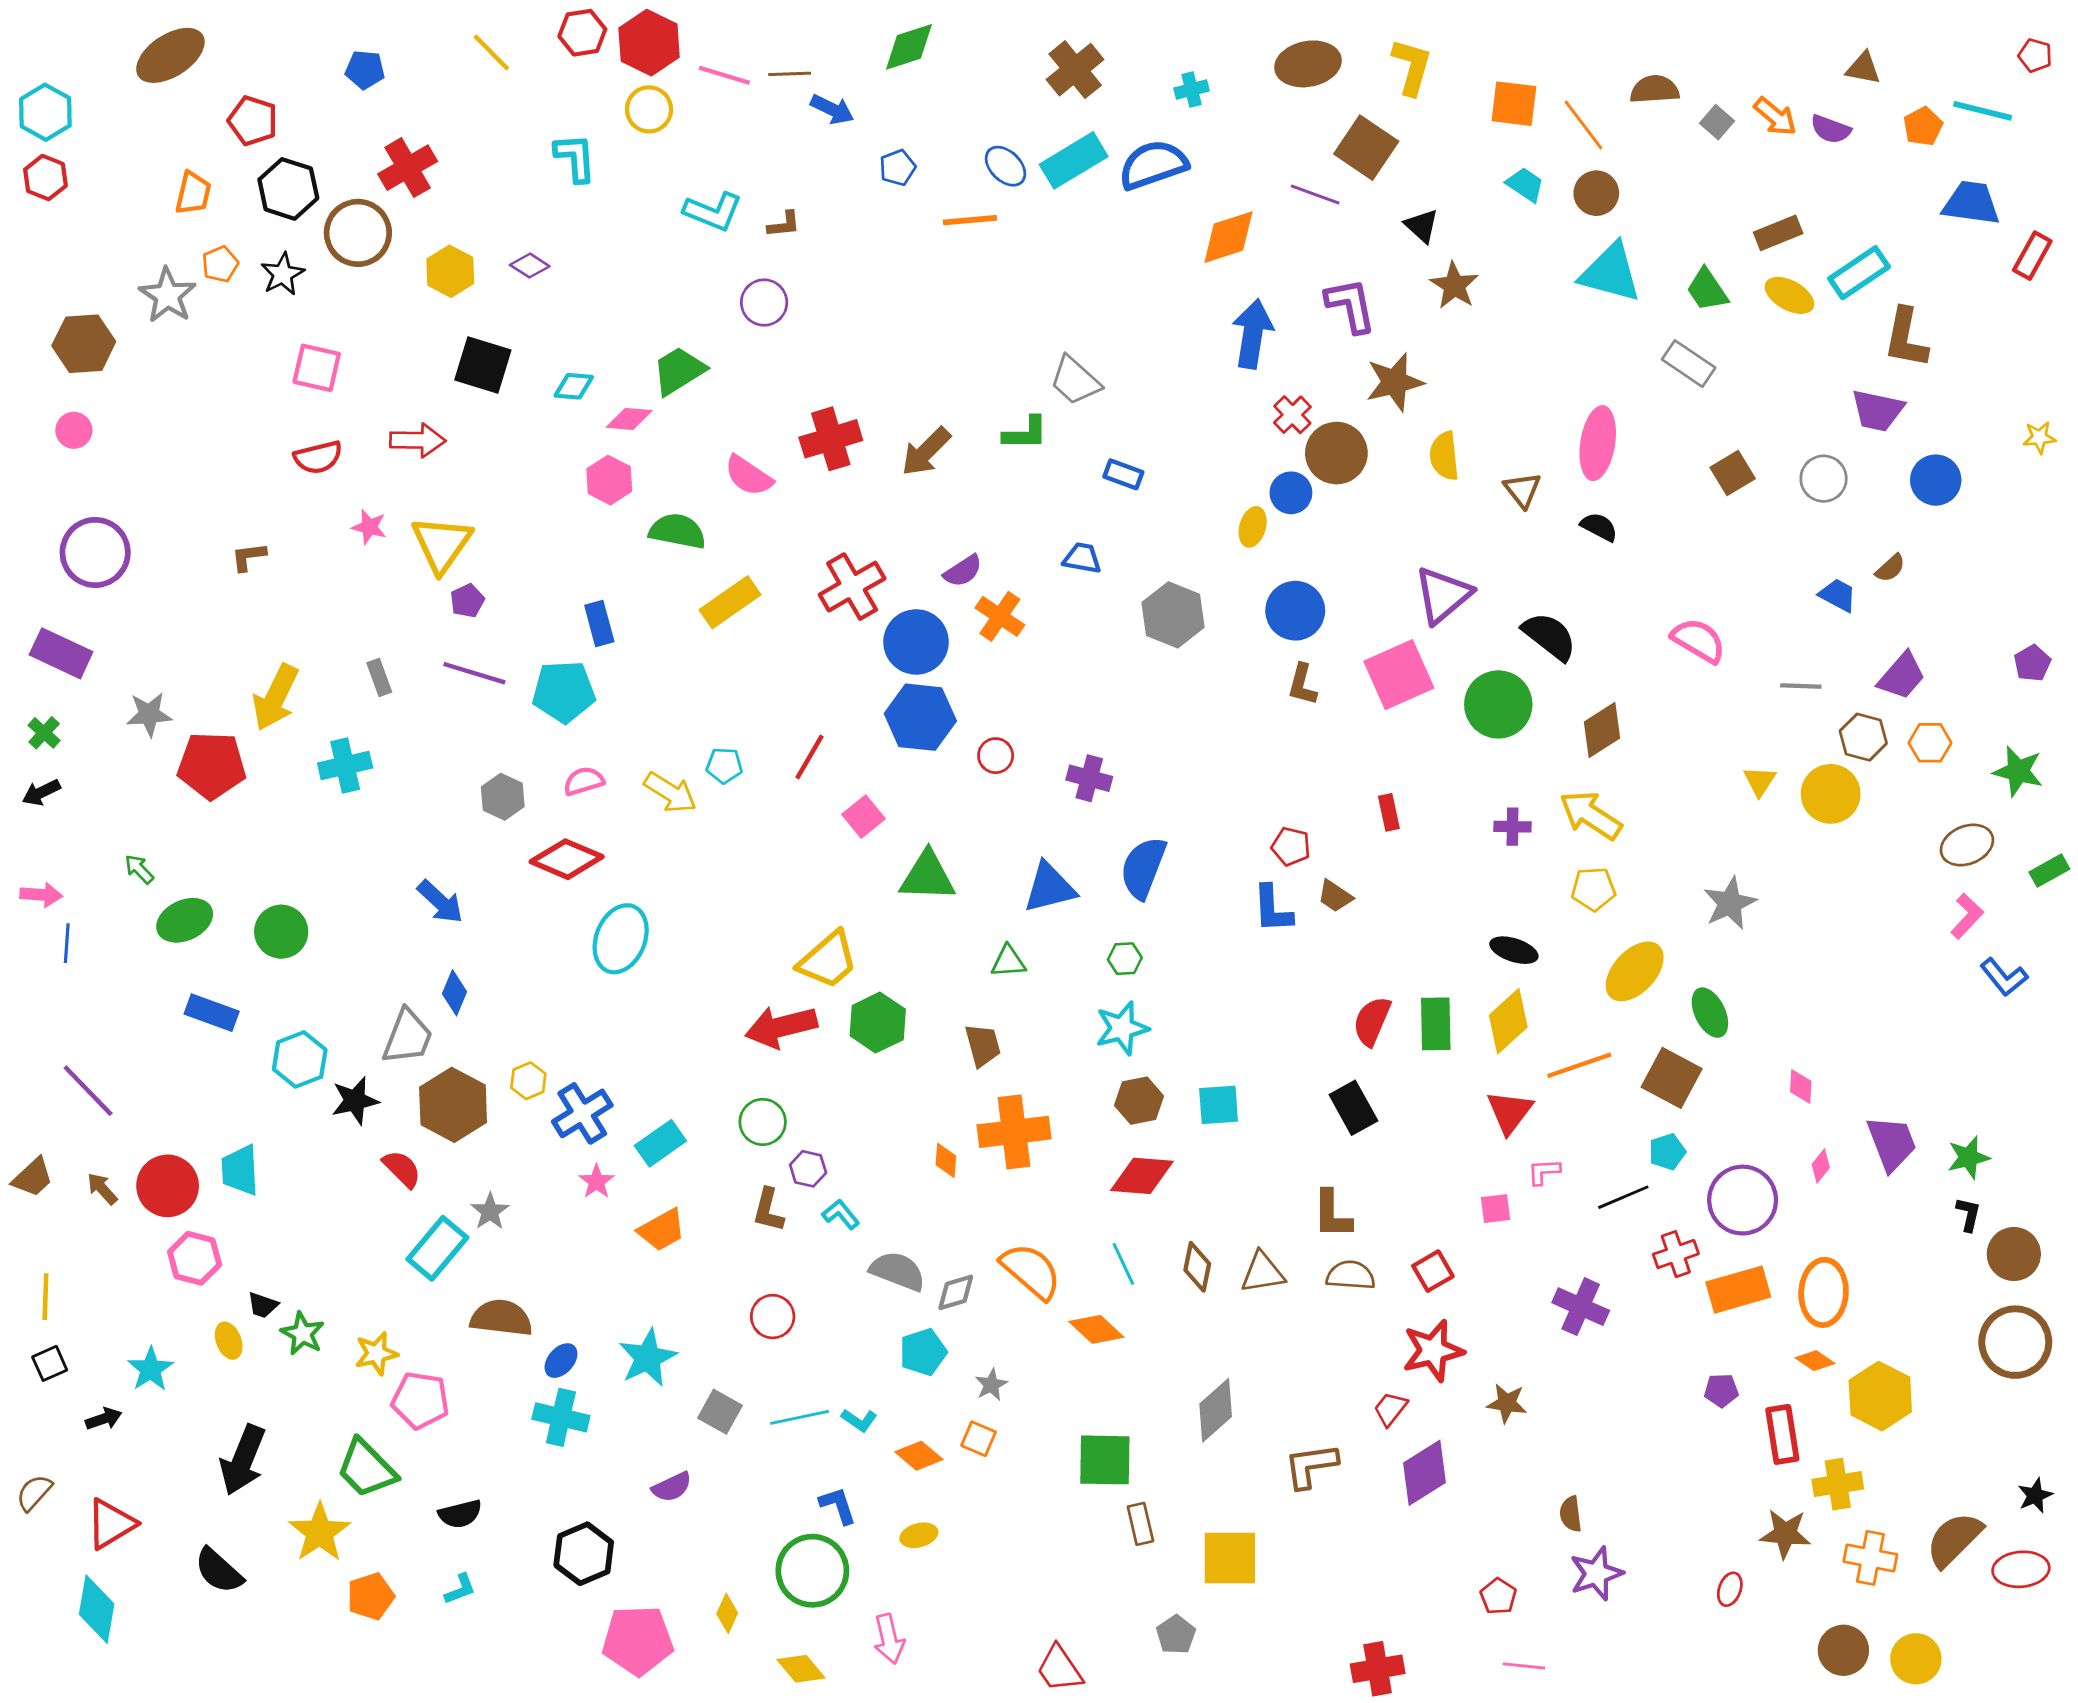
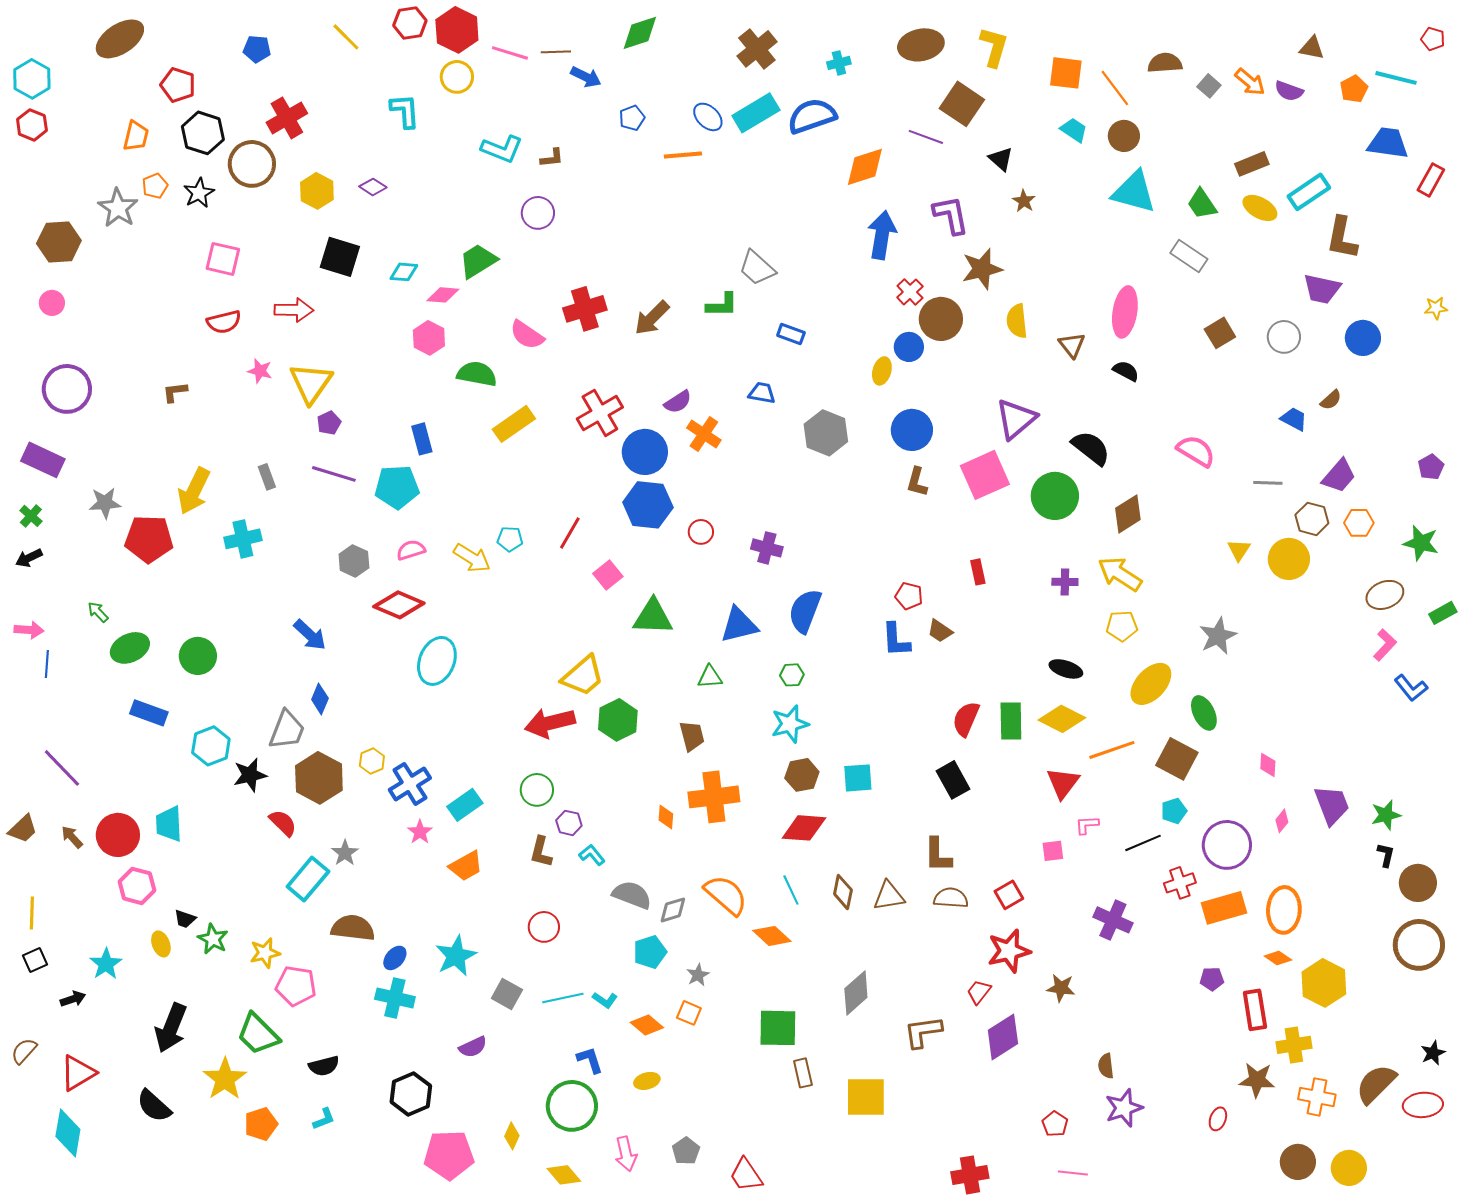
brown star: (1454, 285) -> (1024, 201), size x0.7
yellow diamond: (1508, 1021) -> (1062, 719), turned 69
gray pentagon: (1176, 1635) -> (686, 1151), moved

